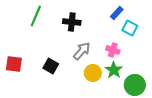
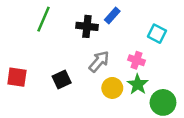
blue rectangle: (117, 13) -> (112, 16), moved
black square: (51, 66) -> (62, 80), turned 35

